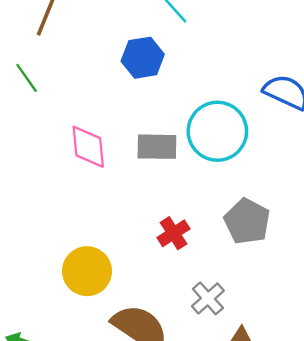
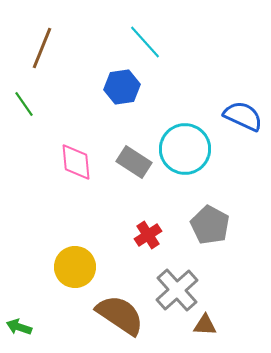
gray rectangle: (157, 147) -> (134, 162), turned 32
gray cross: (208, 298) -> (177, 290), size x1.5

